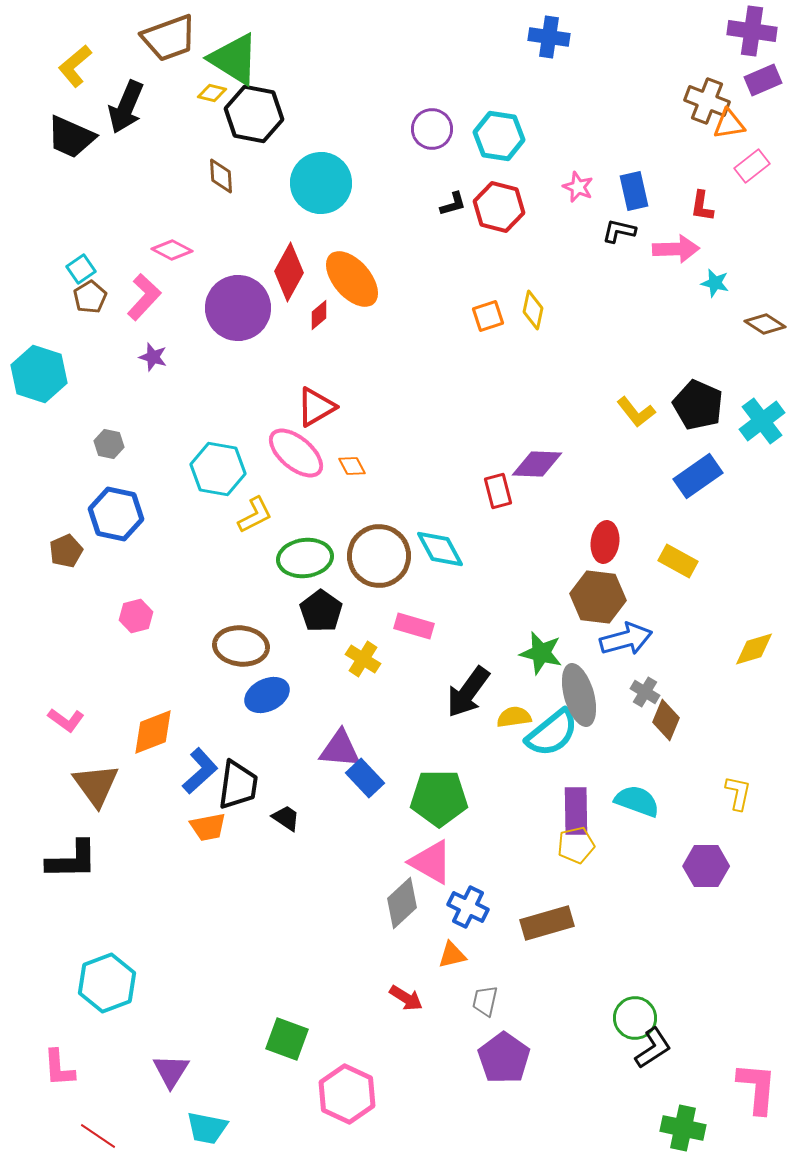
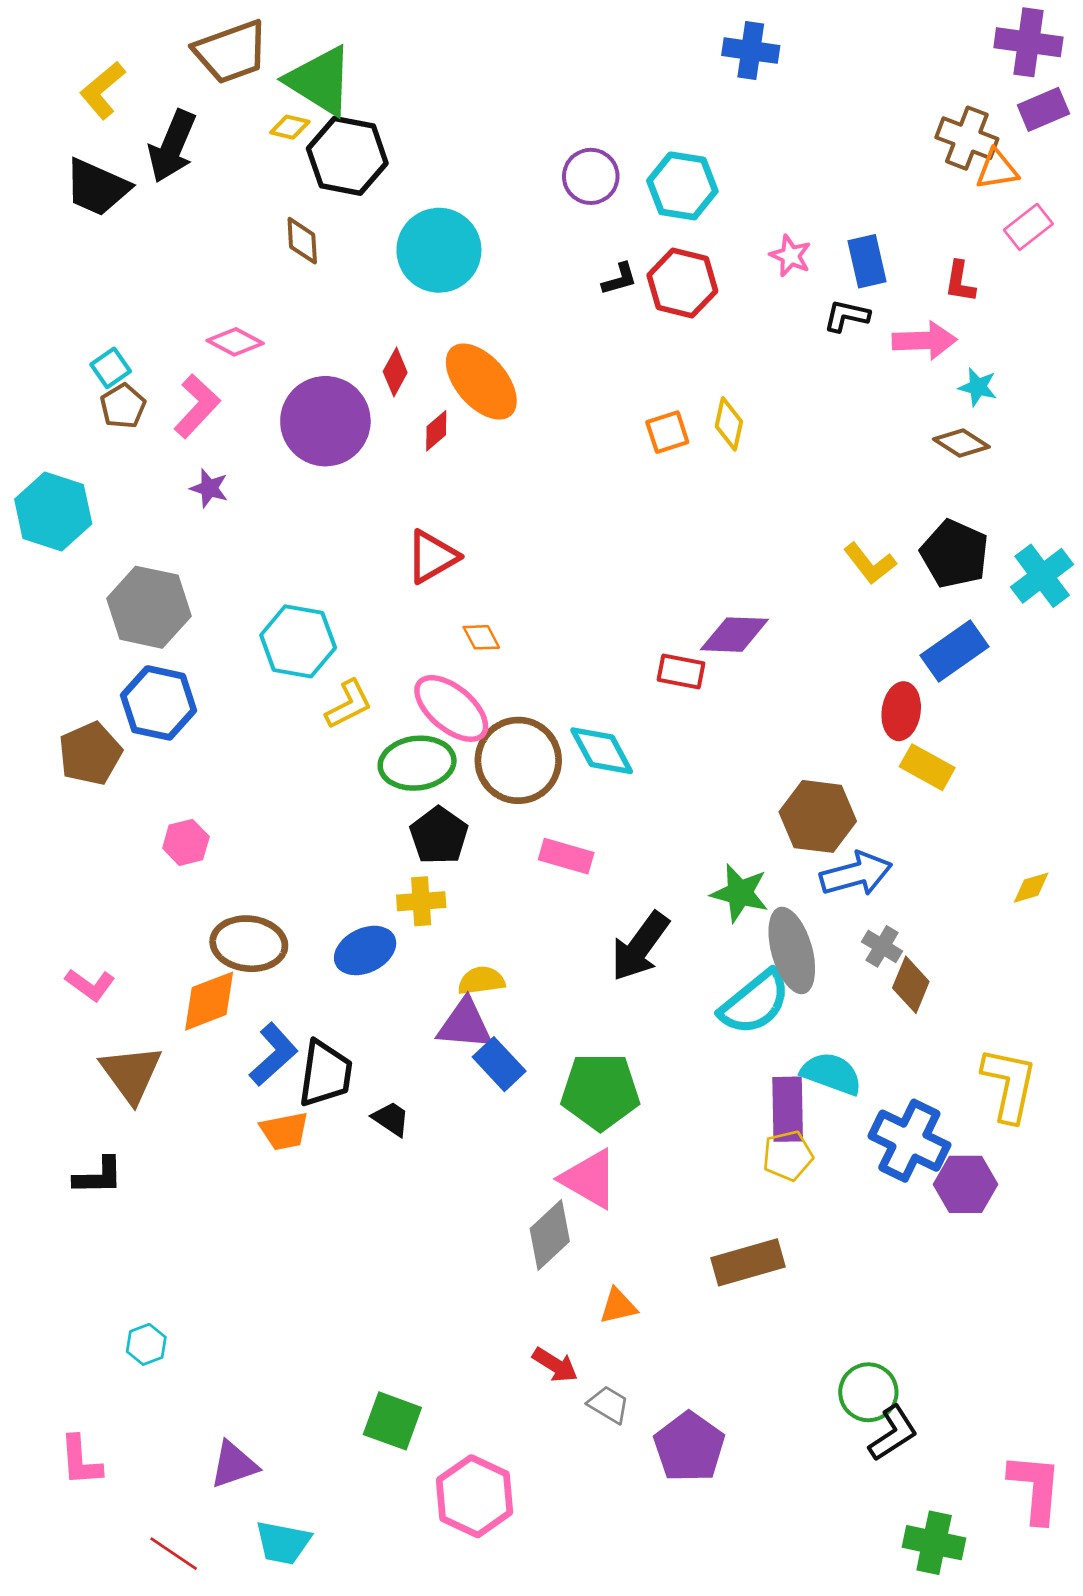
red diamond: (289, 272) -> (395, 372), size x0.6
brown diamond: (765, 324) -> (961, 443), moved
gray hexagon: (109, 444) -> (149, 607), size x2.0
pink ellipse: (296, 453) -> (451, 708), moved
red rectangle: (498, 491) -> (681, 671), turned -64
red ellipse: (605, 542) -> (901, 711), moved
brown pentagon: (66, 551) -> (90, 754), size x1.4
brown ellipse: (241, 646) -> (249, 944), moved
yellow diamond: (754, 649) -> (1031, 888), size x0.7
yellow cross: (363, 659) -> (421, 901), moved, turned -36
yellow semicircle: (514, 717) -> (481, 981), moved
yellow L-shape: (738, 793) -> (1009, 1085), size x1.6
cyan semicircle: (637, 801) -> (831, 1074), moved
black L-shape: (72, 860) -> (98, 1176), size x0.7
blue cross: (468, 907) -> (909, 1141), moved, size x1.4
cyan hexagon: (107, 983) -> (146, 1344), size x0.5
gray trapezoid: (485, 1001) -> (609, 1405), moved, turned 108
purple triangle: (171, 1071) -> (234, 1465), turned 39
red line: (98, 1136) -> (174, 1554), moved

